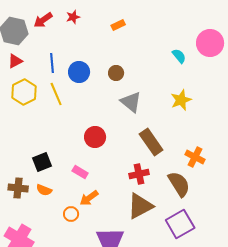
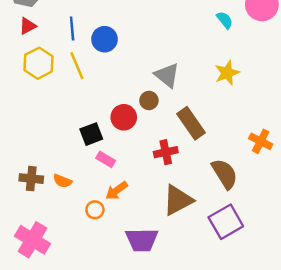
brown circle: (116, 73) -> (149, 100), moved
orange cross: (195, 157) -> (261, 141), moved
black square: (42, 162) -> (91, 134), moved
red cross: (139, 174) -> (166, 152), moved

